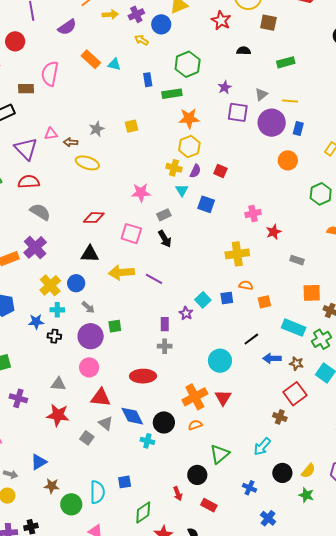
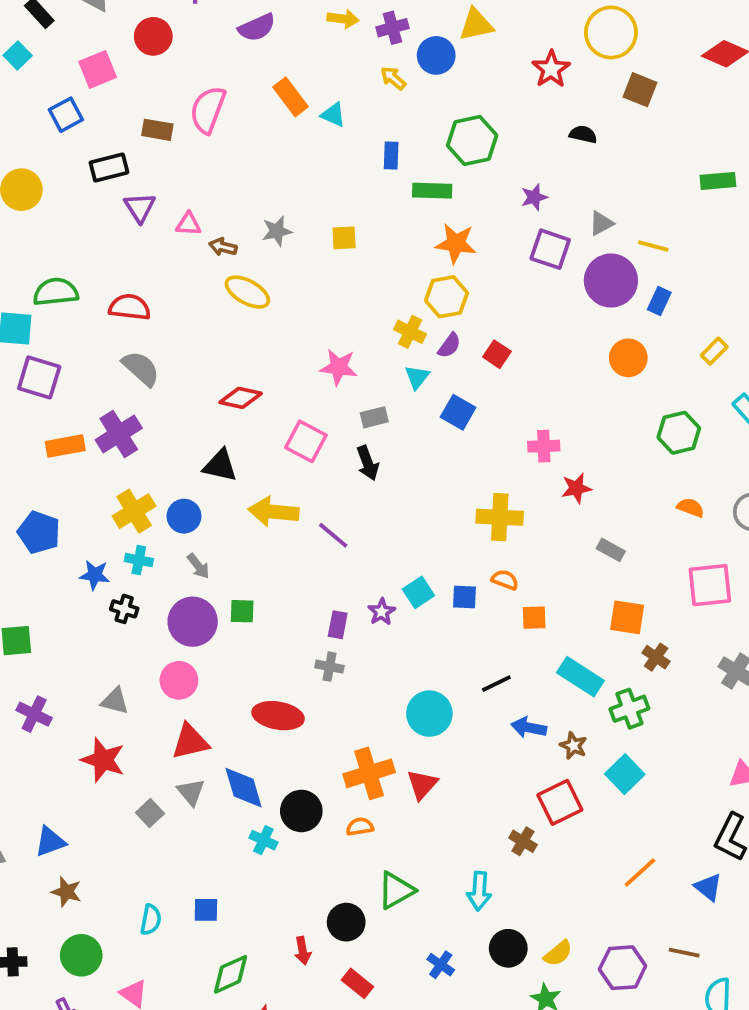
green rectangle: (286, 62) -> (718, 181), moved
purple triangle: (26, 149) -> (140, 207), moved, size x0.7
red triangle: (101, 398) -> (190, 742), turned -30
cyan arrow: (262, 447) -> (479, 891), turned -48
cyan semicircle: (97, 492) -> (151, 920), size x0.7
green circle: (71, 504) -> (81, 955), moved

